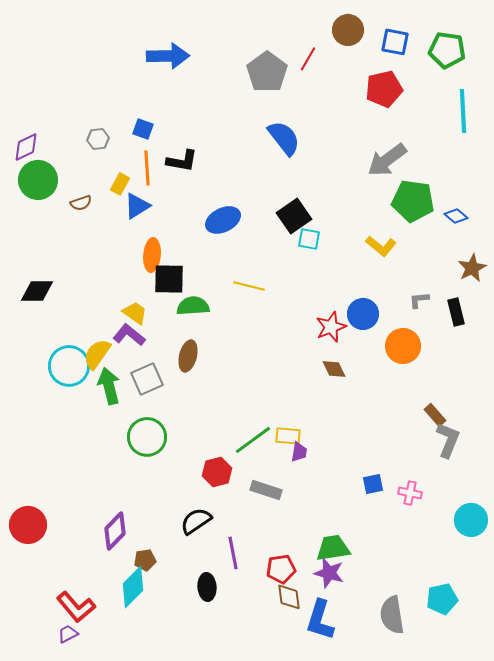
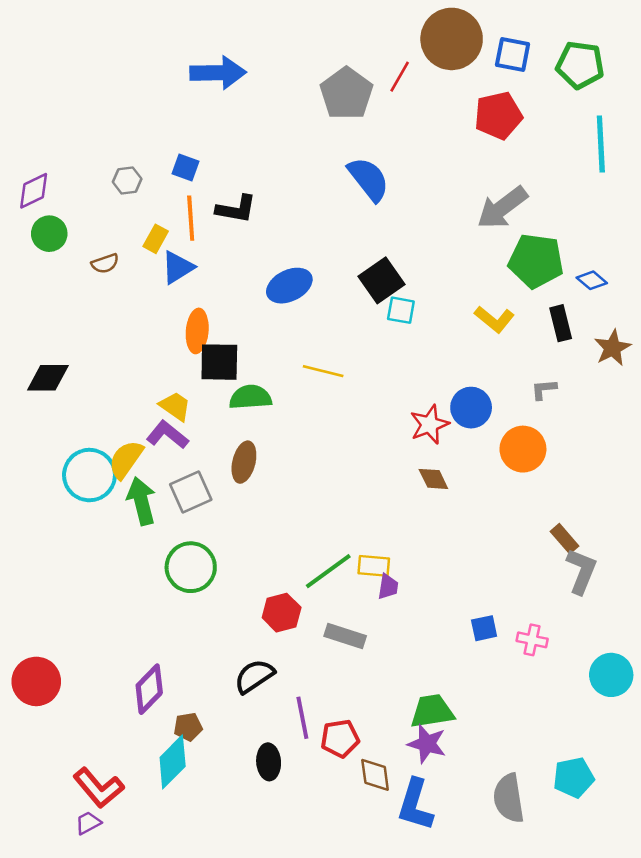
brown circle: (348, 30) -> (452, 39), size x1.5
green circle: (38, 180) -> (49, 234), size x0.7
black rectangle: (456, 312) -> (561, 323), moved
red pentagon: (281, 569) -> (340, 739), moved

